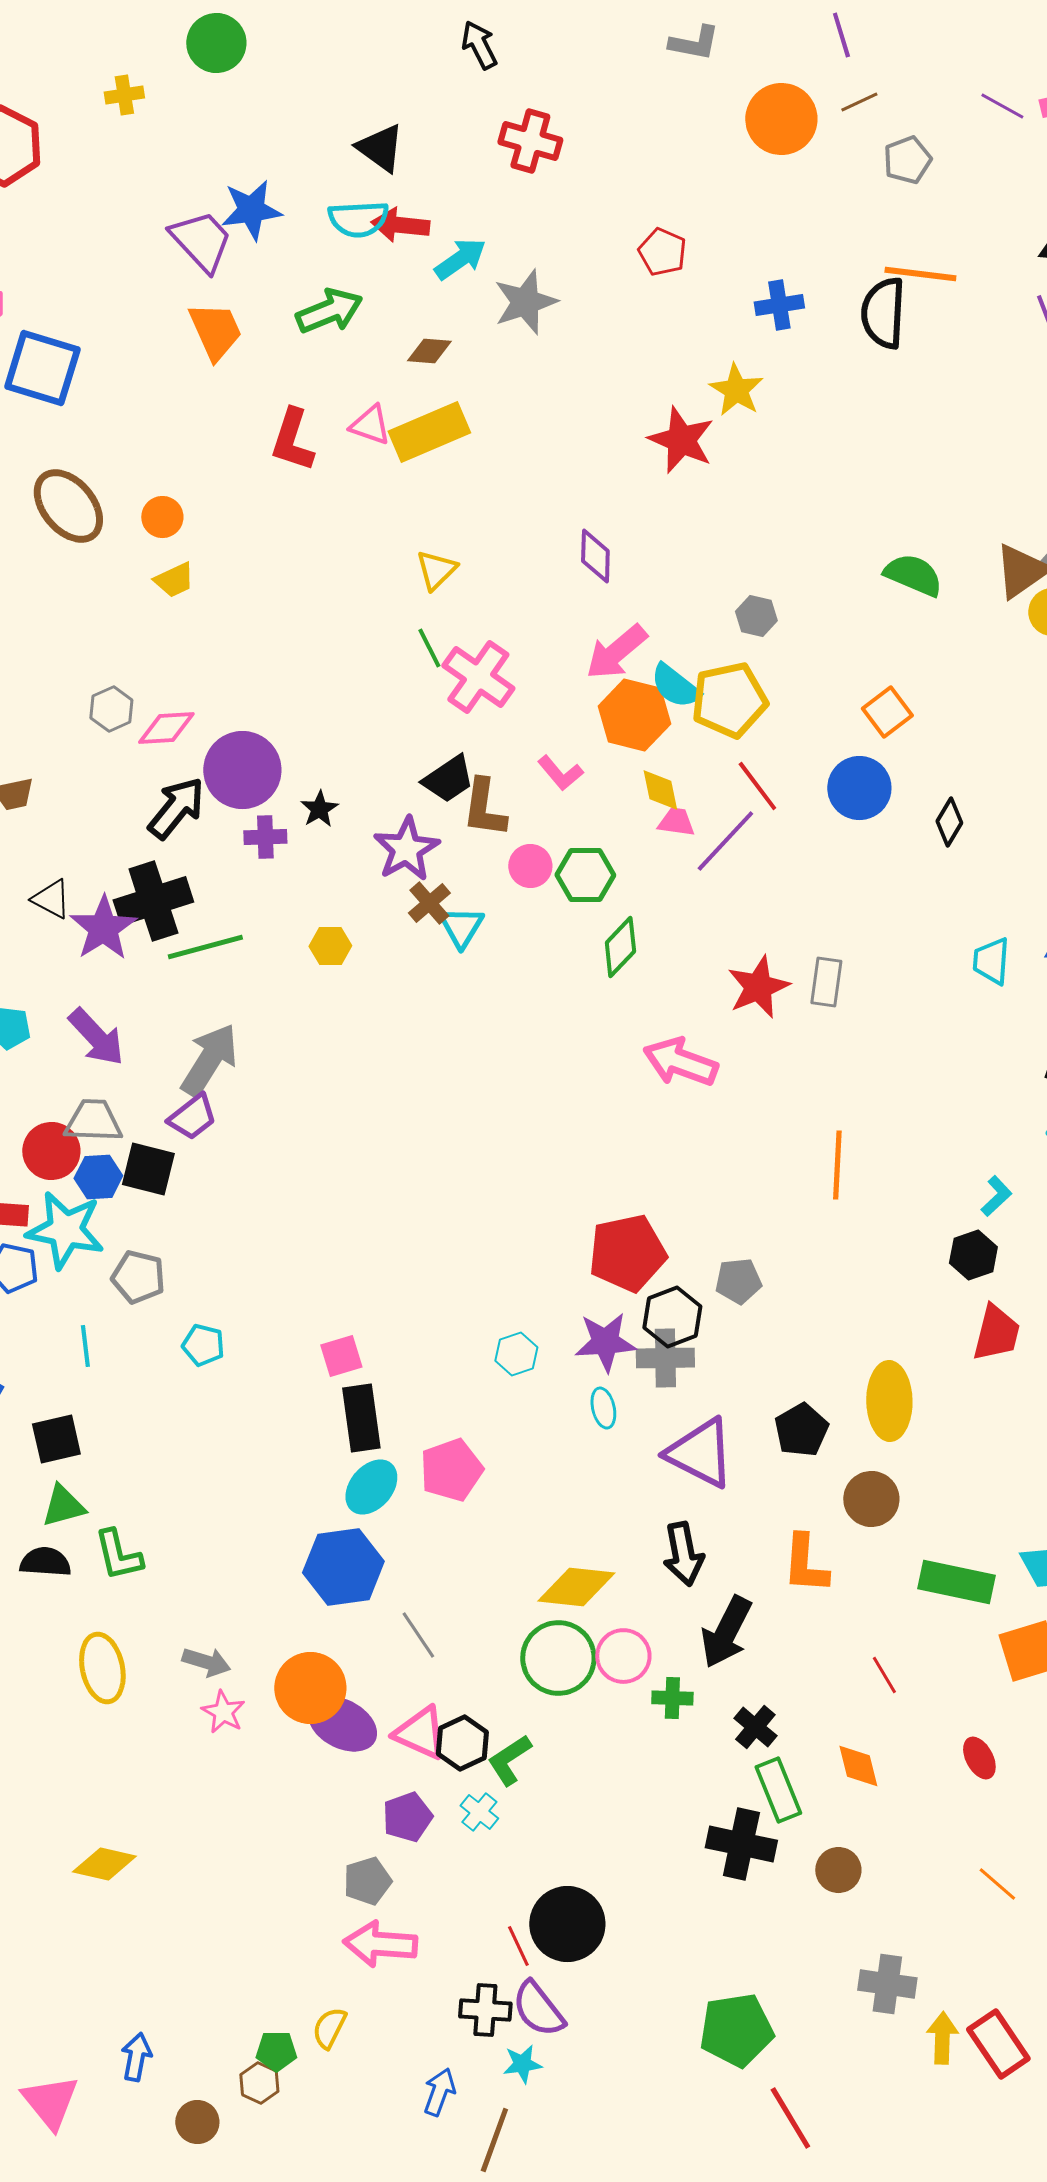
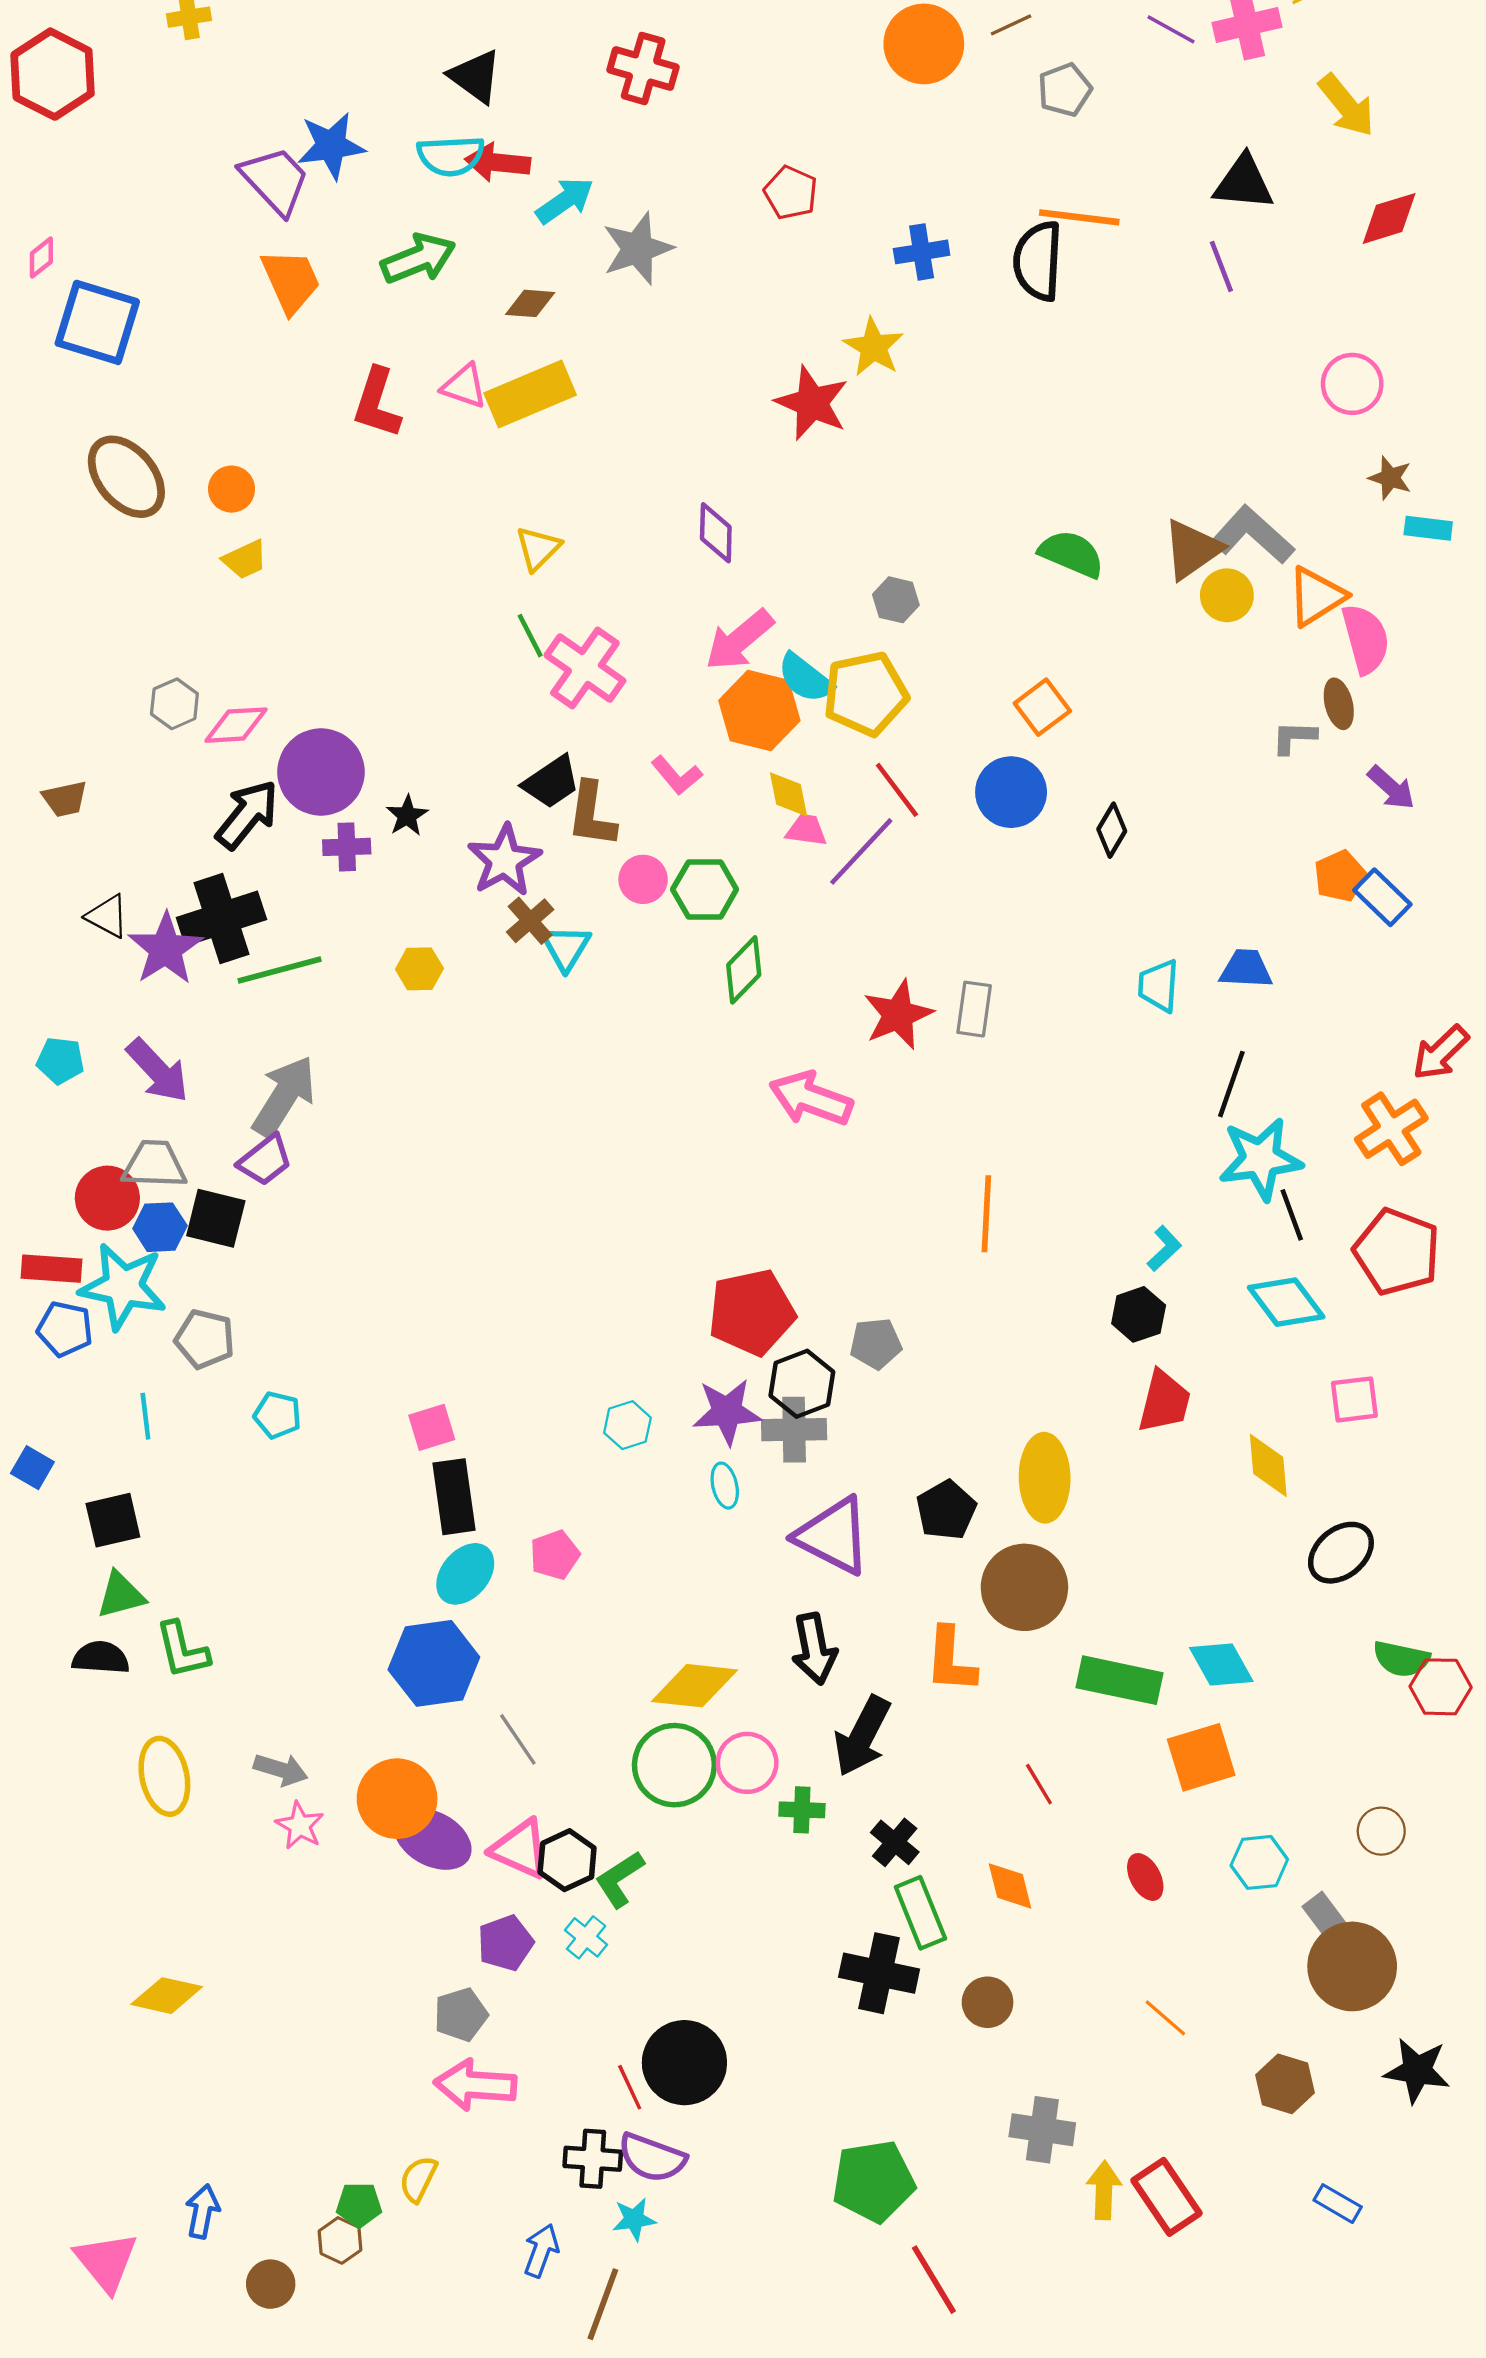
pink pentagon: (451, 1470) -> (555, 1555), size x0.7
brown circle: (871, 1499) -> (1024, 1587), size x1.4
purple semicircle: (538, 2009) -> (652, 2158), turned -32

